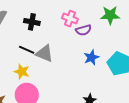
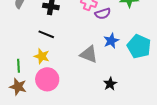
gray triangle: (44, 54) -> (89, 54), moved

